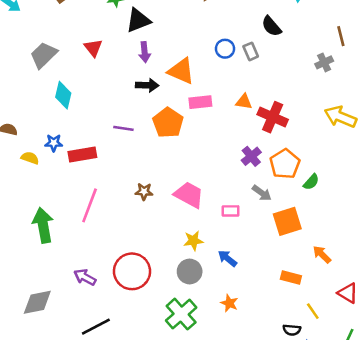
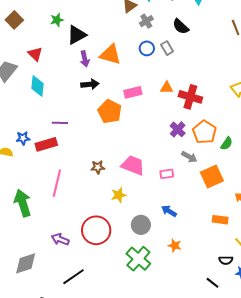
red triangle: (93, 48) -> (35, 54), moved
gray cross: (324, 62) -> (146, 21), moved
orange triangle: (181, 71) -> (110, 55), moved
cyan diamond: (63, 95) -> (38, 86), moved
purple line: (123, 128) -> (60, 123), moved
yellow star: (193, 241) -> (119, 195), moved

